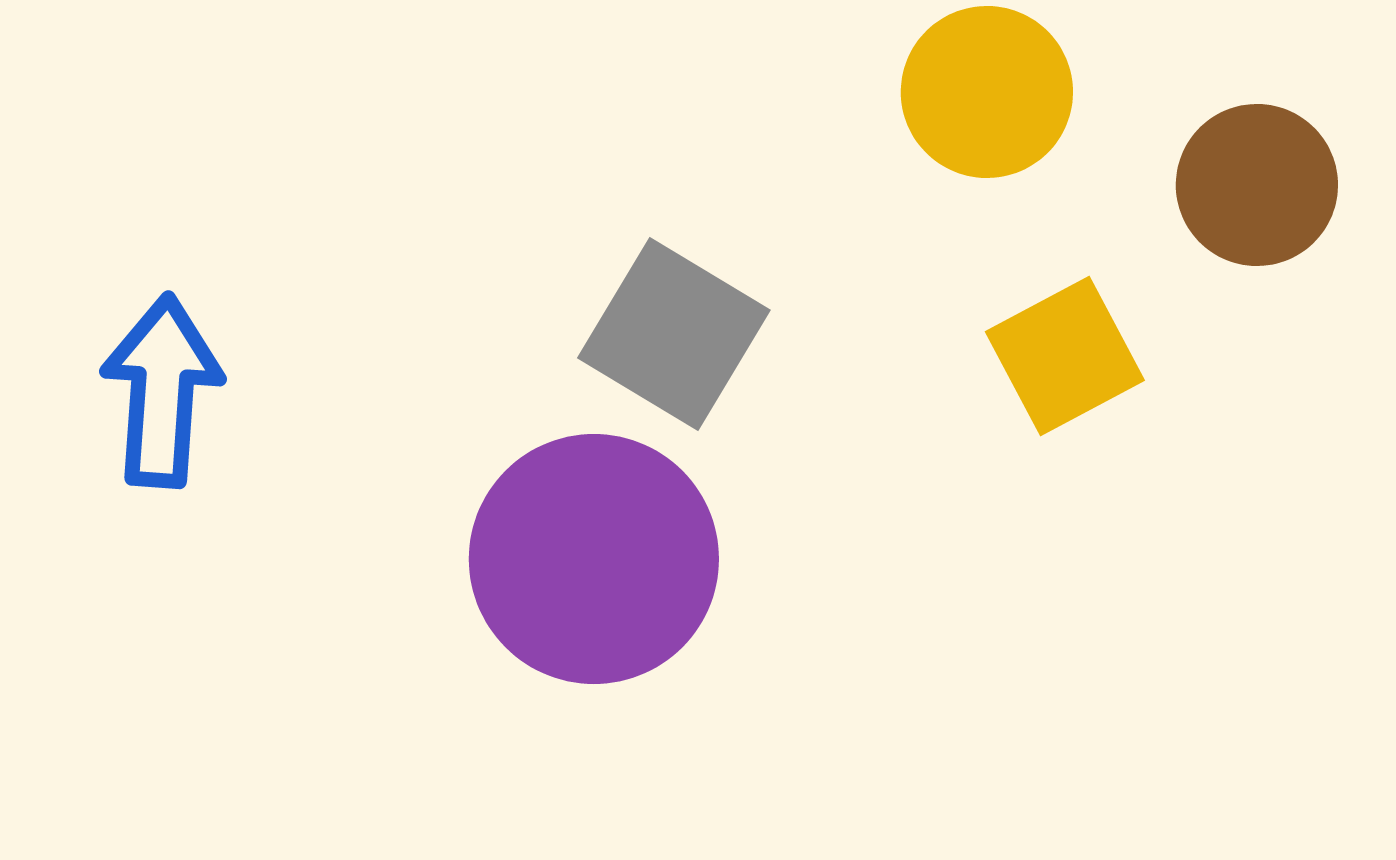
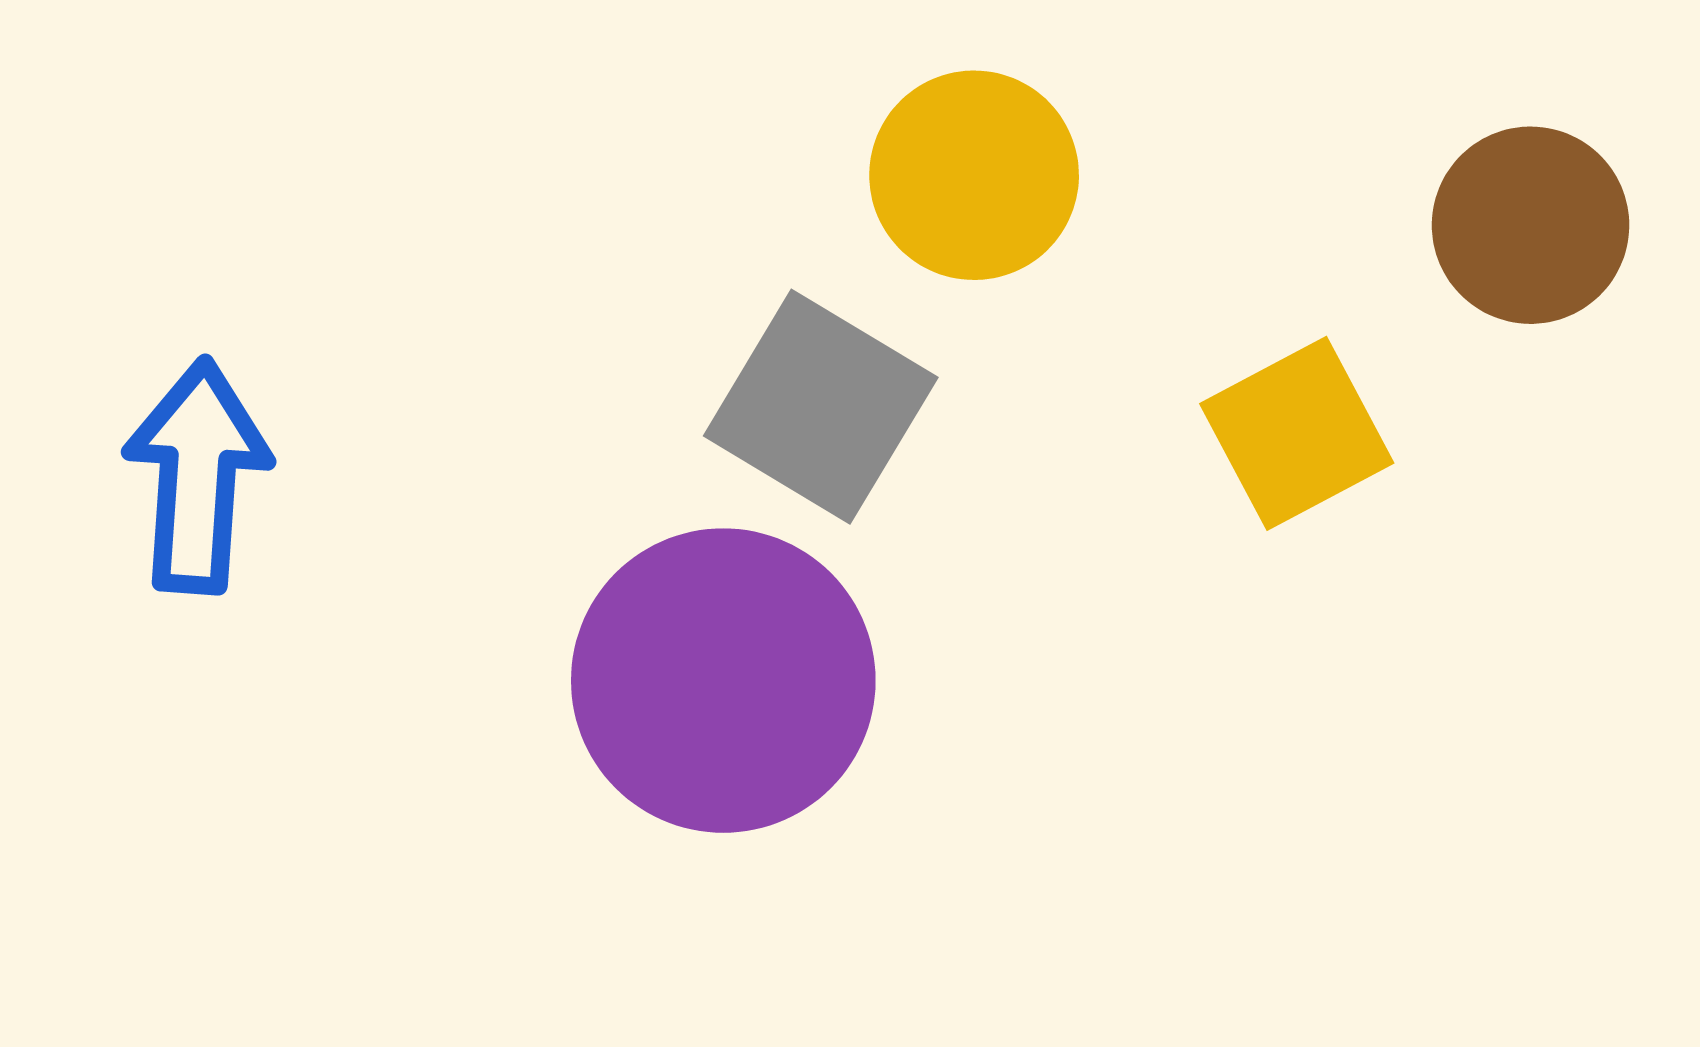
yellow circle: (987, 92) -> (974, 175), moved

